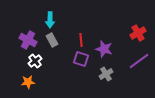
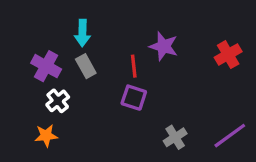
purple star: (104, 49) -> (164, 46), moved
purple line: (139, 61) -> (230, 136), moved
gray cross: (106, 74) -> (175, 137), moved

